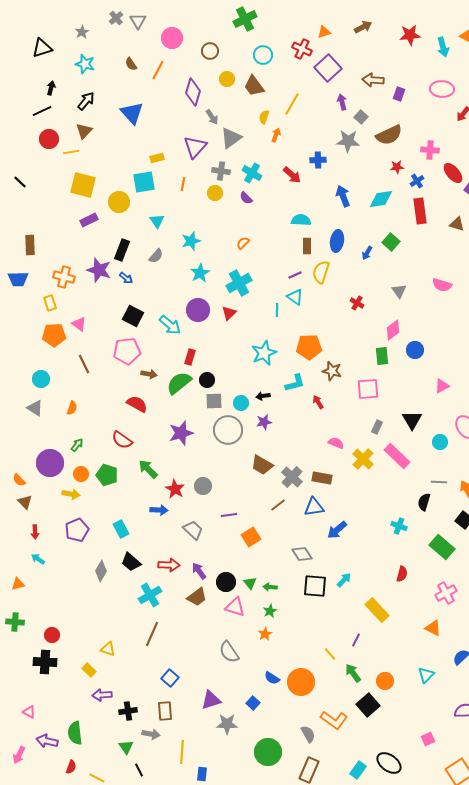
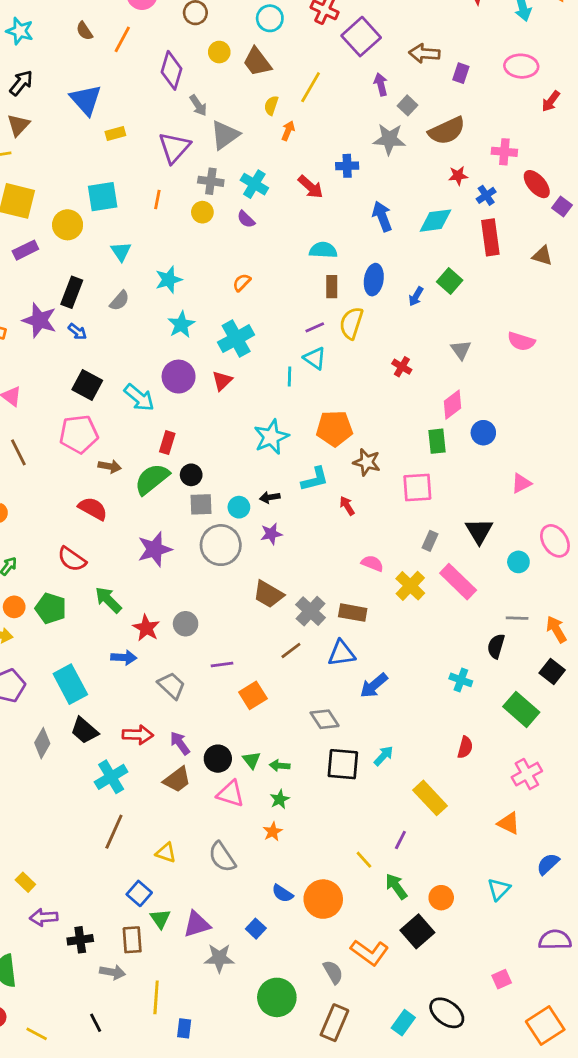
yellow rectangle: (157, 158) -> (115, 134), moved
cyan rectangle: (121, 529) -> (70, 684), size x1.5
yellow triangle: (108, 649) -> (166, 853), moved
green triangle: (126, 747) -> (160, 919), moved

